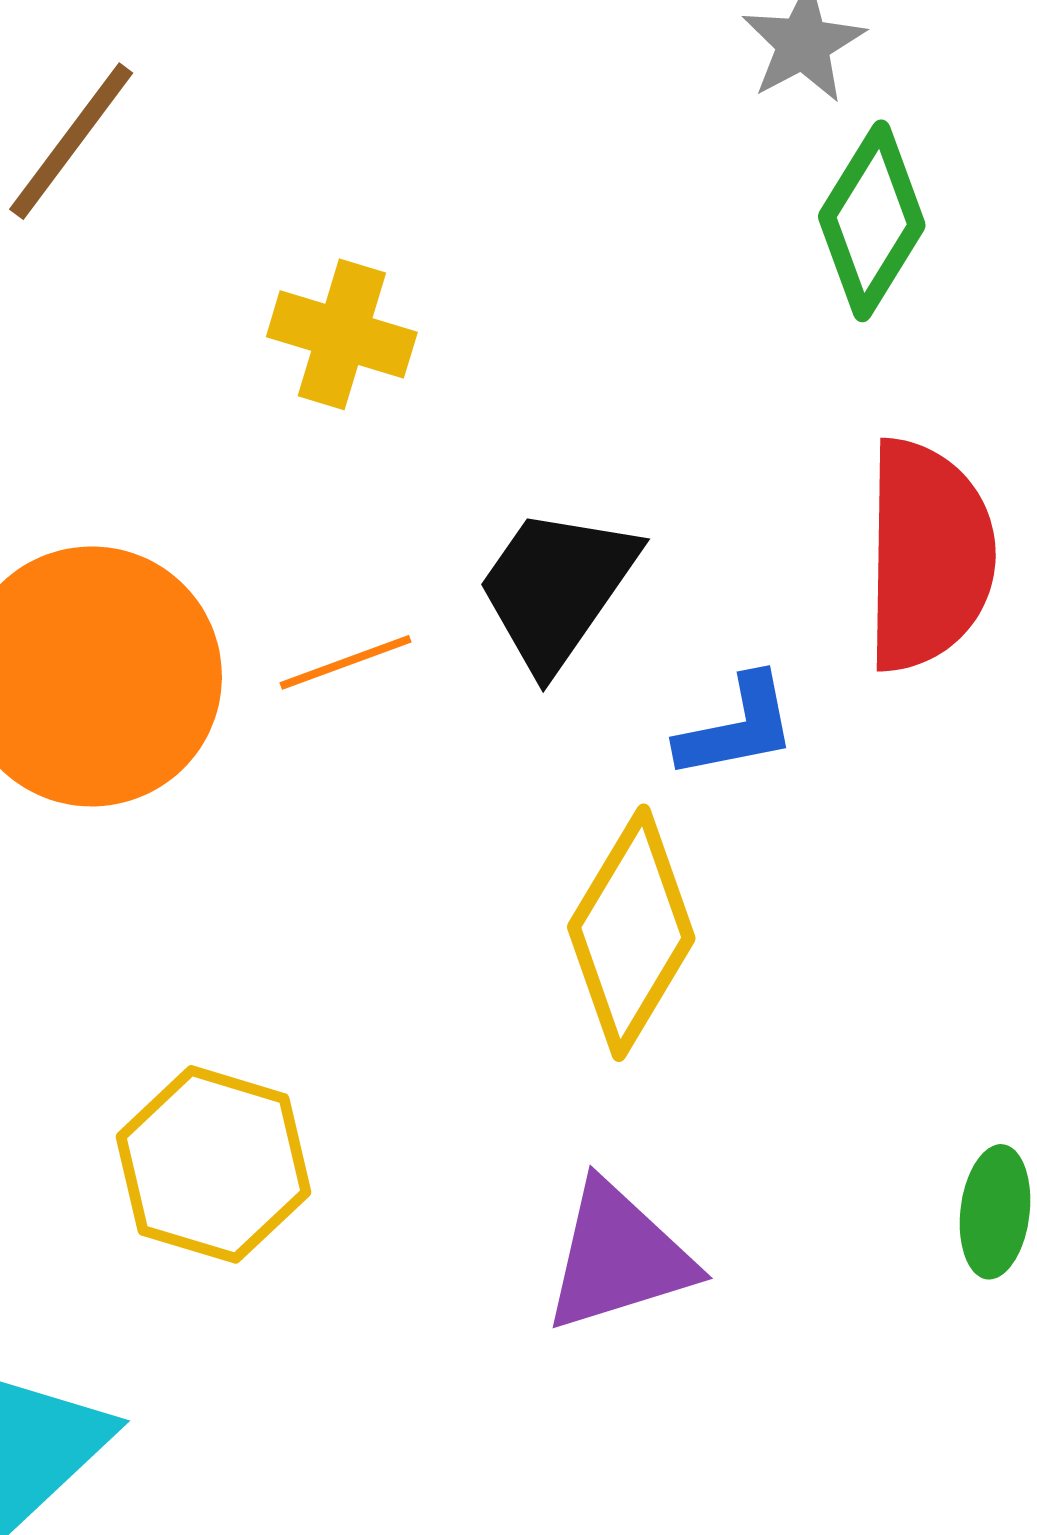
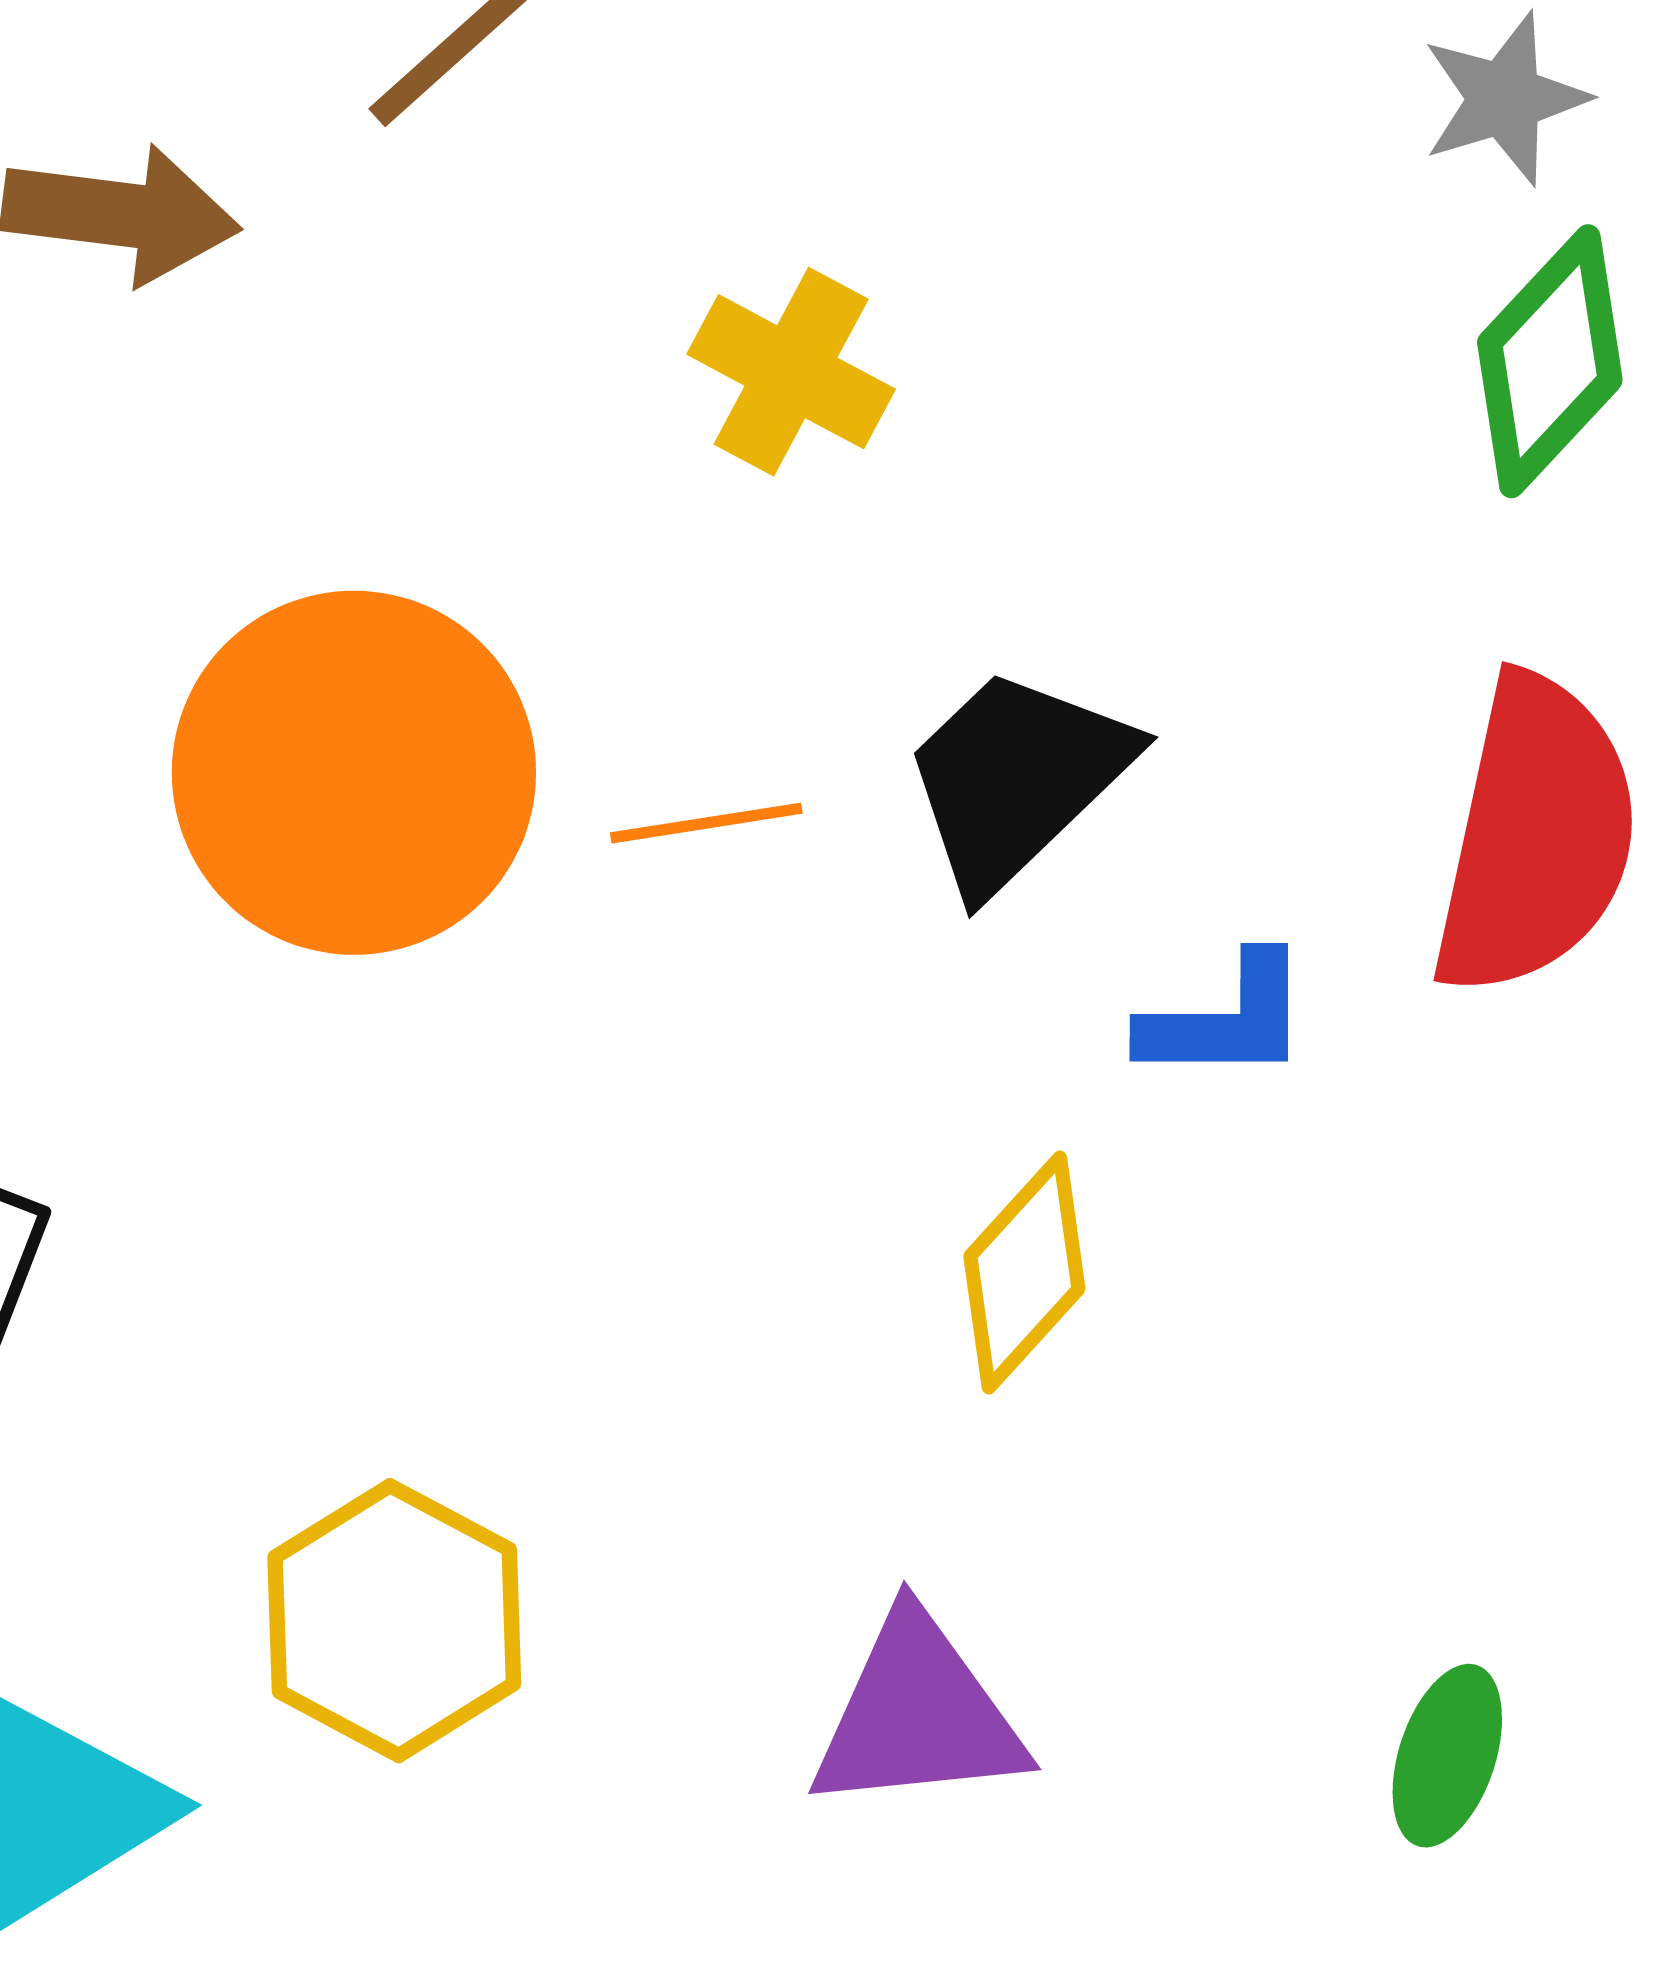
yellow diamond: (631, 933) -> (1024, 1272), size x0.7
yellow hexagon: (214, 1164) -> (394, 1621), moved

